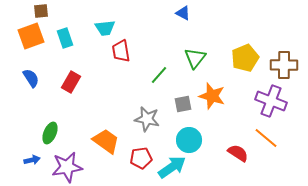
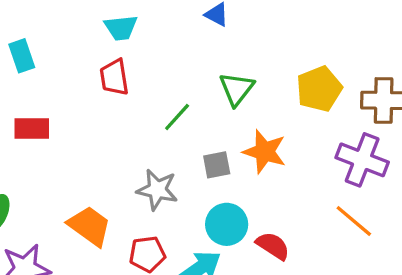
cyan trapezoid: (105, 28) -> (121, 28), moved
red rectangle: (71, 82) -> (32, 128), turned 60
red semicircle: (238, 153) -> (273, 246), moved

